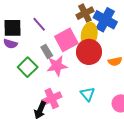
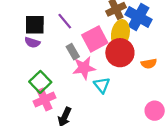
green square: (28, 67) -> (40, 82), moved
cyan triangle: (88, 94) -> (102, 85), moved
pink cross: (52, 99) -> (44, 99), moved

